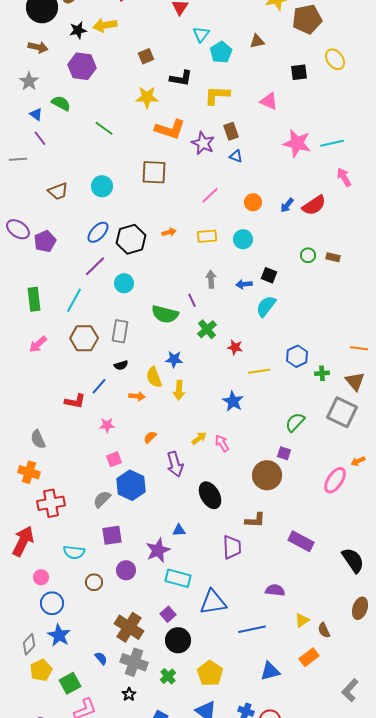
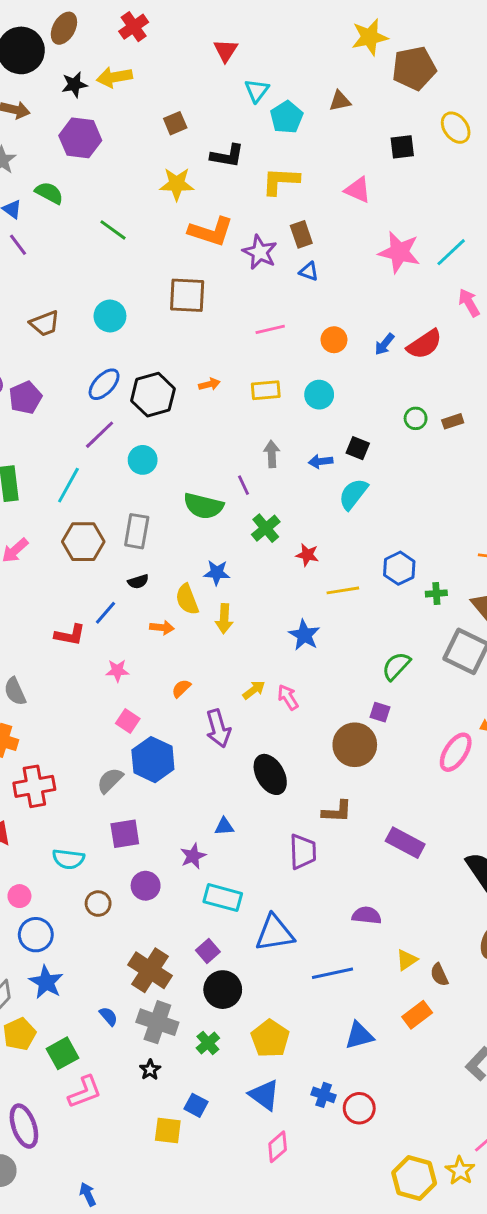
cyan line: (332, 143) -> (451, 252), turned -30
pink line: (210, 195) -> (270, 329), turned 30
brown rectangle: (333, 257) -> (453, 421), turned -32
pink square: (114, 459) -> (128, 721), turned -35
purple star: (158, 550) -> (193, 856), size x0.7

